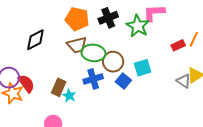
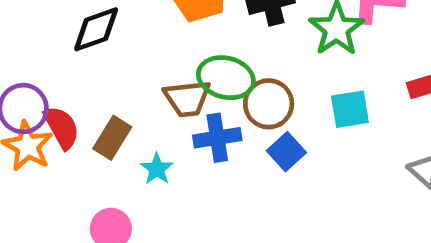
brown trapezoid: (77, 45) -> (187, 98), moved
cyan square: (143, 68) -> (350, 109), moved
brown rectangle: (59, 87) -> (112, 138), moved

